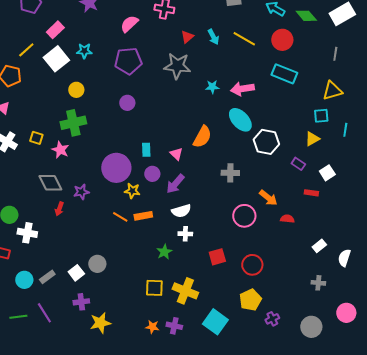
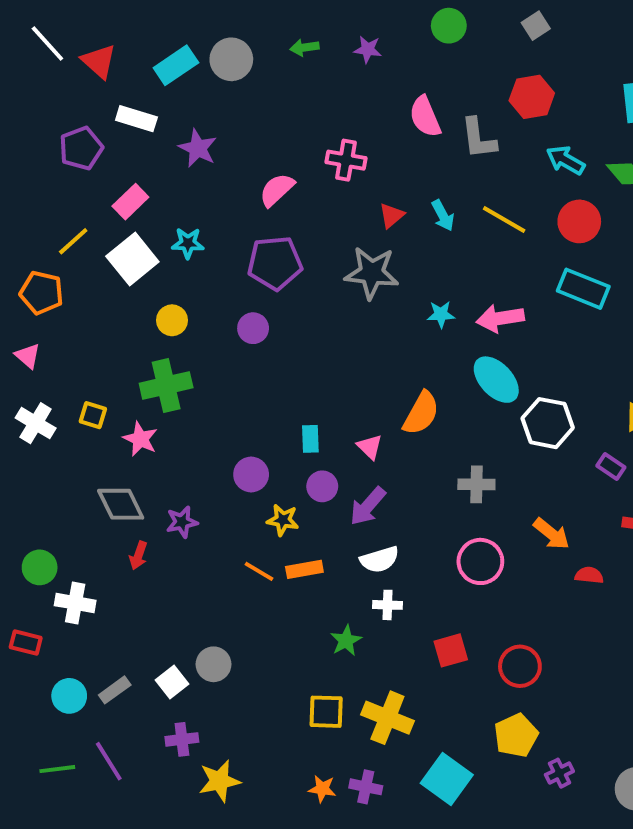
purple circle: (127, 103) -> (253, 328), moved
purple circle: (116, 168) -> (251, 474), size x0.6
pink circle: (244, 216) -> (480, 561), moved

